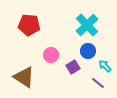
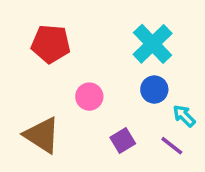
purple square: (73, 67) -> (123, 140), moved

